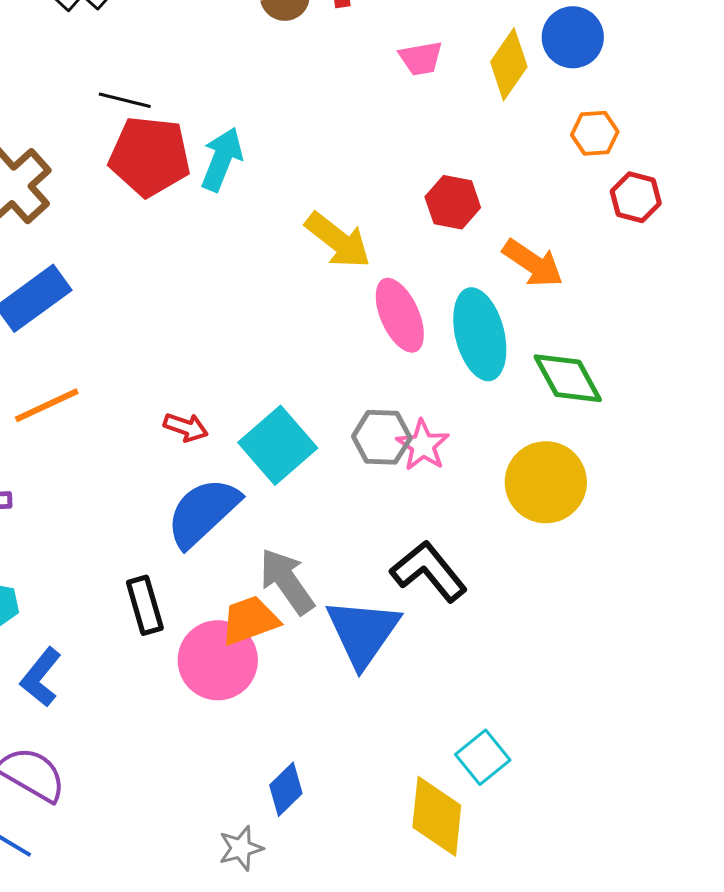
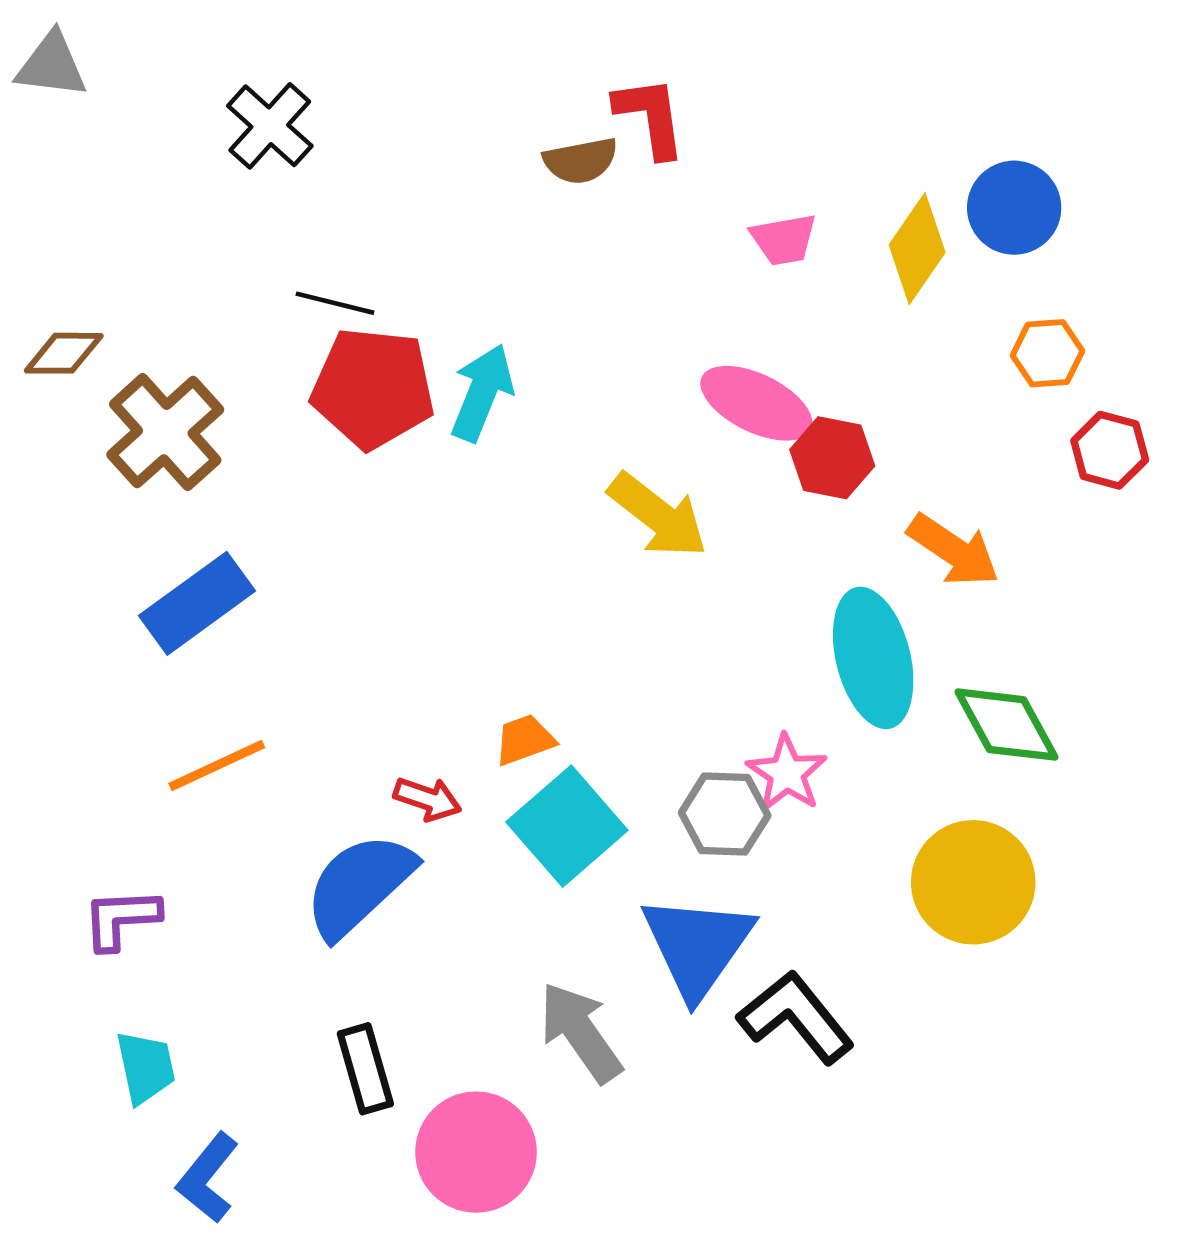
pink ellipse: (400, 315) -> (756, 403), moved, turned -40
pink star: (423, 445) -> (787, 773), moved
blue semicircle: (203, 512) -> (359, 885), moved
orange trapezoid: (250, 620) -> (524, 740), moved, size x0.7
blue triangle: (363, 632) -> (697, 946), moved

